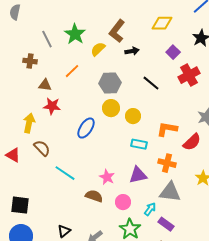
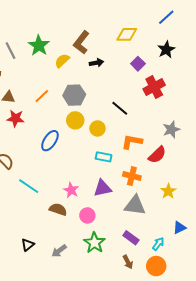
orange line: (72, 71) -> (42, 96), moved
black line: (151, 83) -> (120, 108), moved
cyan arrow: (150, 209) -> (158, 244), moved

